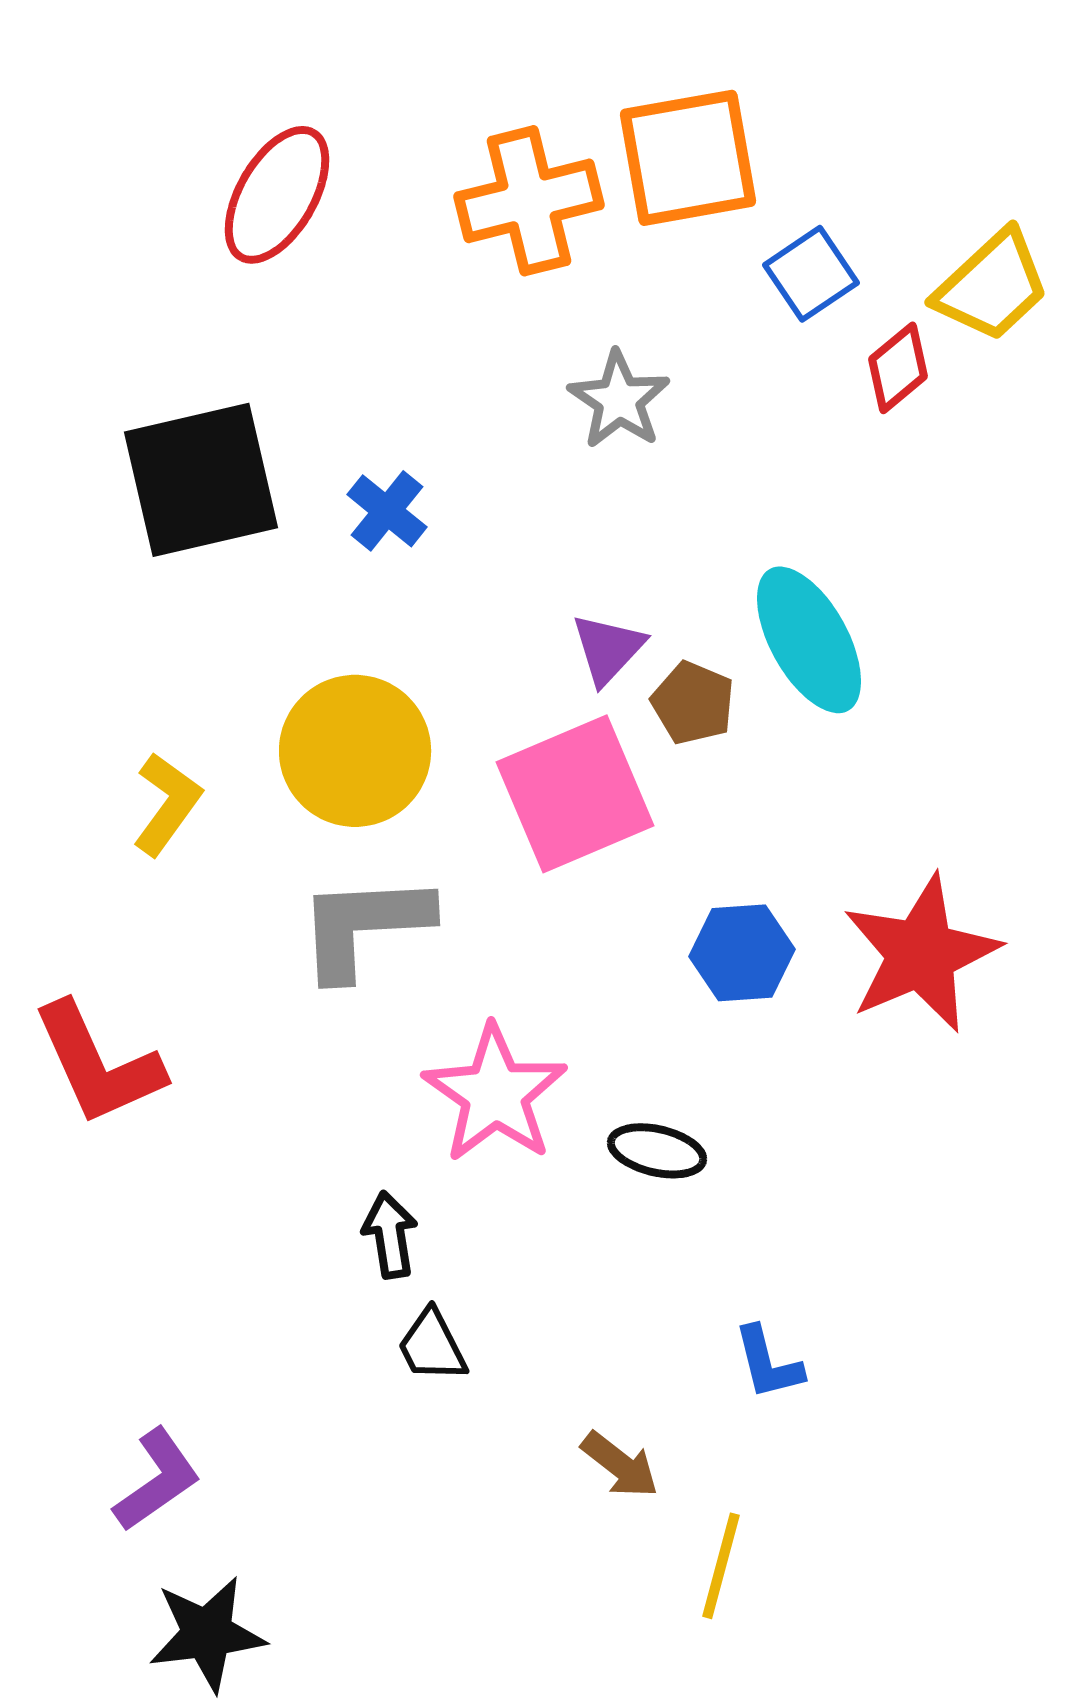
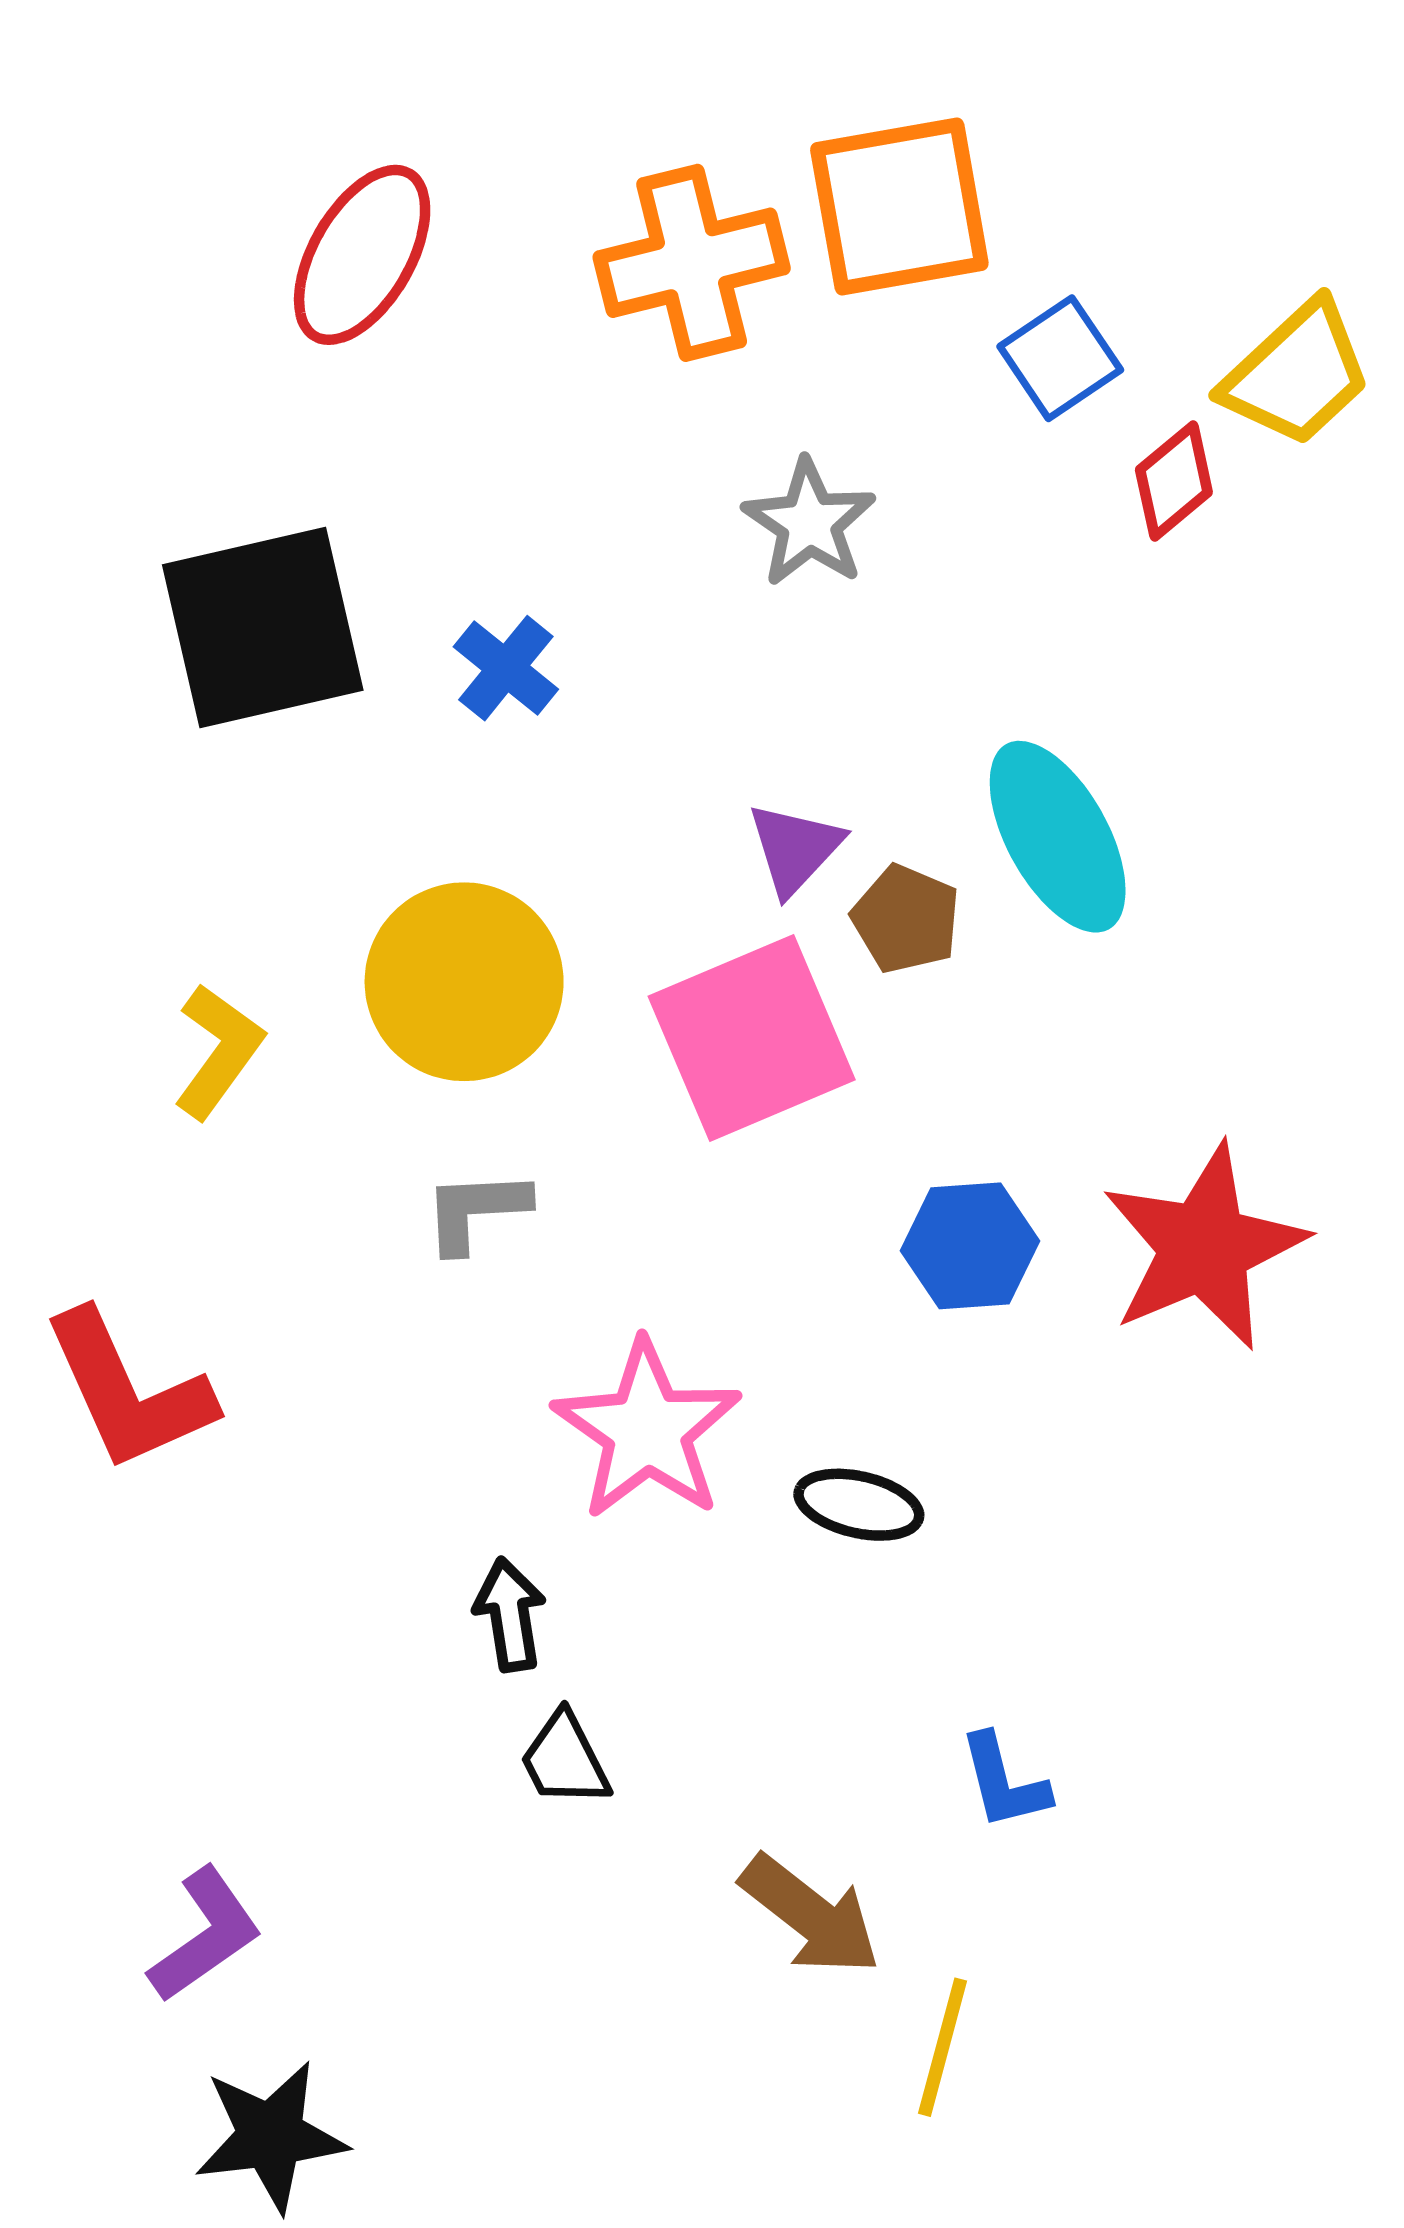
gray L-shape: (364, 926) -> (476, 1211), size x0.6
brown arrow: (620, 1465) -> (811, 1915), size x1.4

